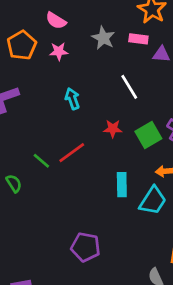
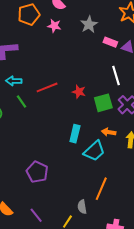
pink rectangle: (138, 39) -> (110, 42), moved
white line: (129, 87) -> (116, 76), moved
cyan arrow: (72, 99) -> (14, 81), moved, turned -84
red line: (72, 153) -> (47, 87), moved

